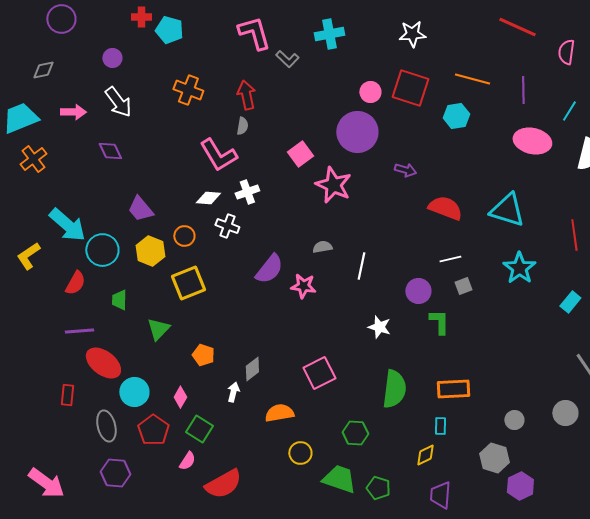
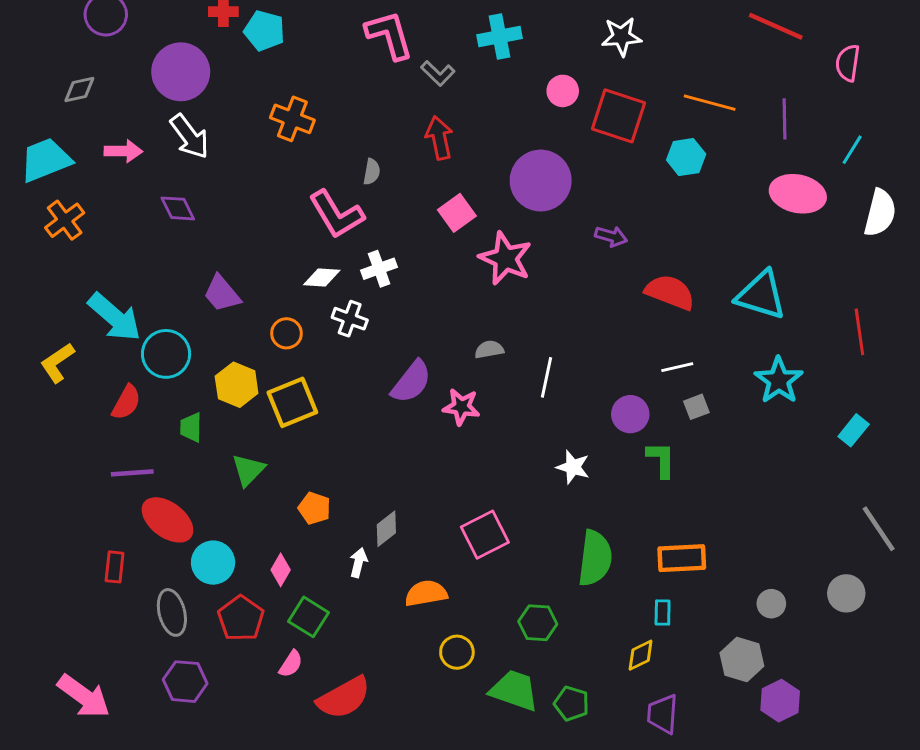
purple circle: (112, 58) -> (181, 72), size x2.0
pink circle: (370, 92) -> (563, 91), moved
red arrow: (246, 95) -> (439, 138), moved
yellow hexagon: (150, 251) -> (237, 385), moved

